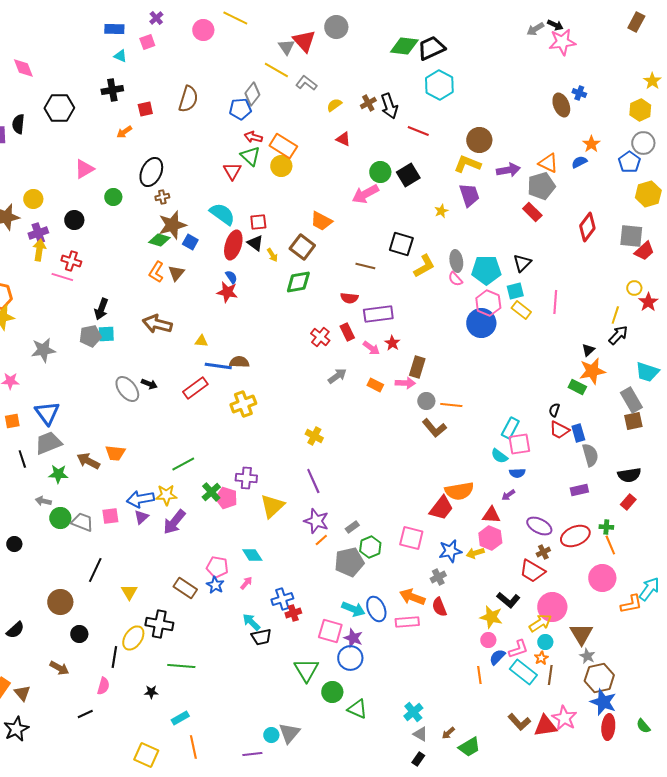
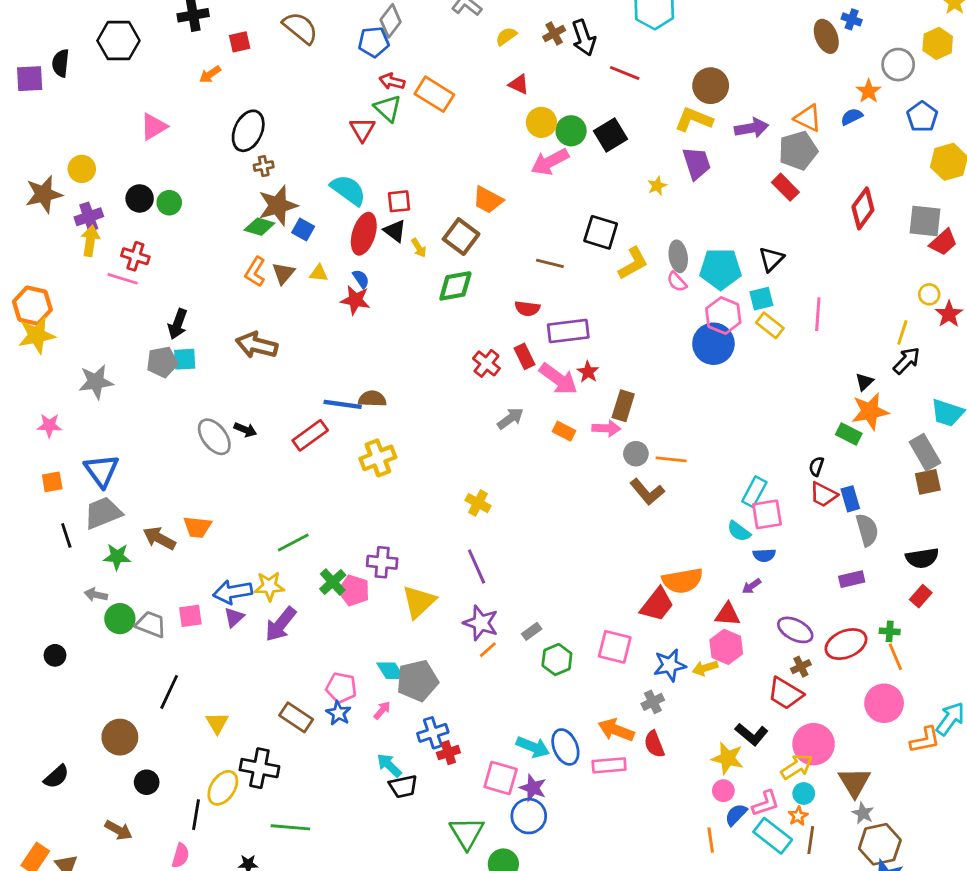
brown semicircle: (188, 99) -> (300, 28), turned -68
gray circle: (643, 143) -> (898, 65), moved
yellow circle: (281, 166) -> (541, 122), moved
green circle: (113, 197) -> (169, 203), moved
yellow triangle: (201, 341) -> (319, 273), moved
pink arrow: (371, 348) -> (558, 379), size x1.6
gray pentagon: (349, 562) -> (417, 681), moved

